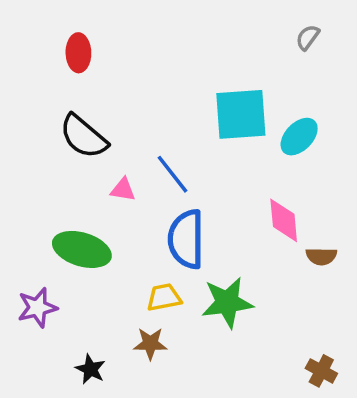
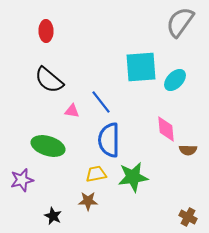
gray semicircle: (308, 37) -> (180, 22), size x2.0

